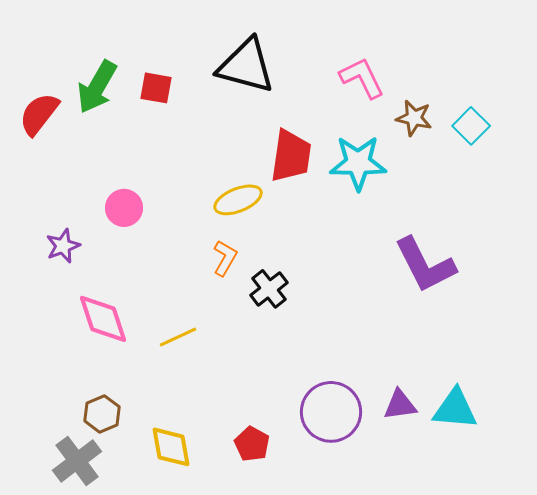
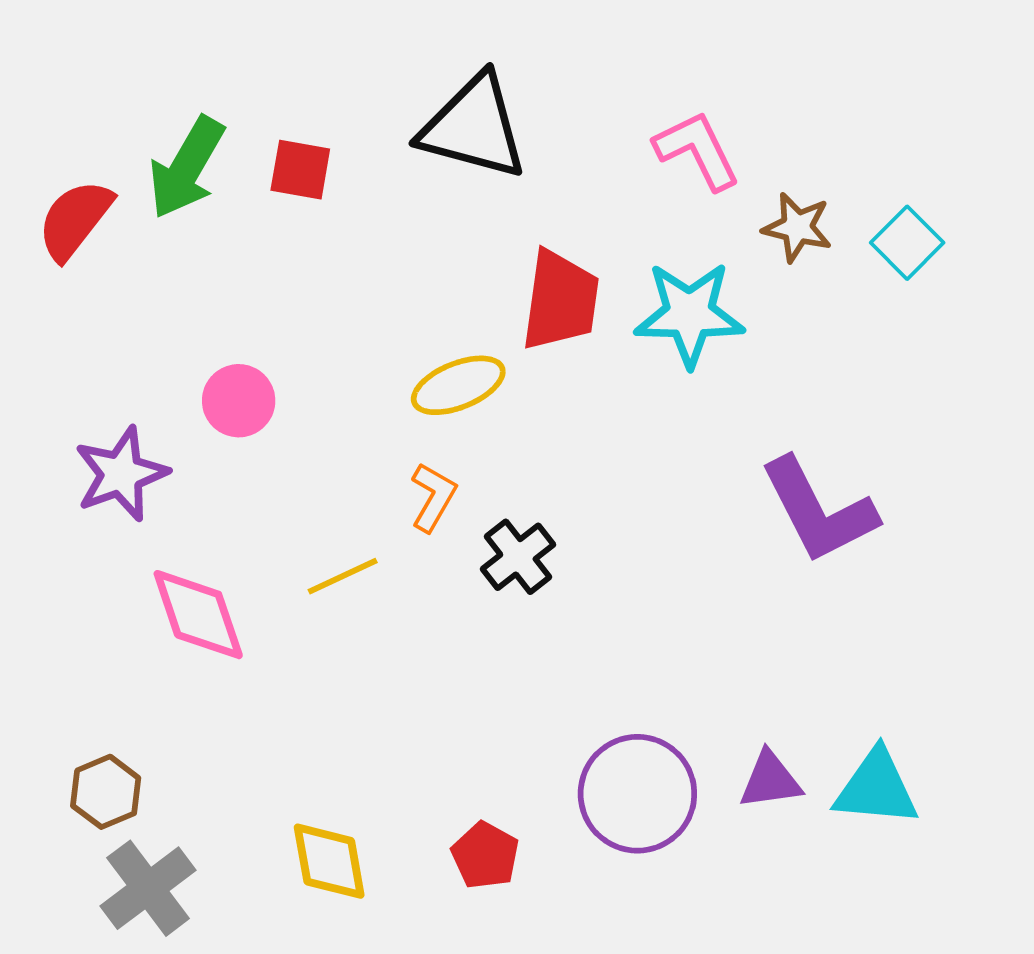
purple star: (63, 246) -> (121, 474), size x1.4
yellow line: (178, 337) -> (343, 576), moved
brown hexagon: (102, 414) -> (106, 792), moved

